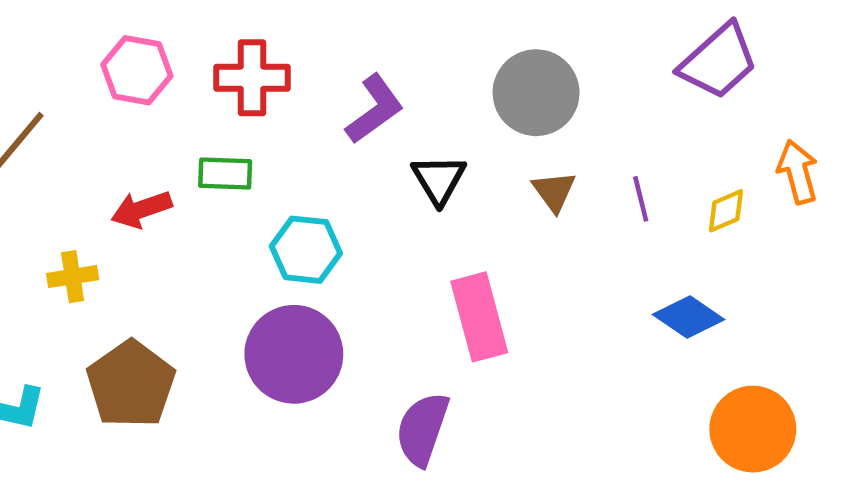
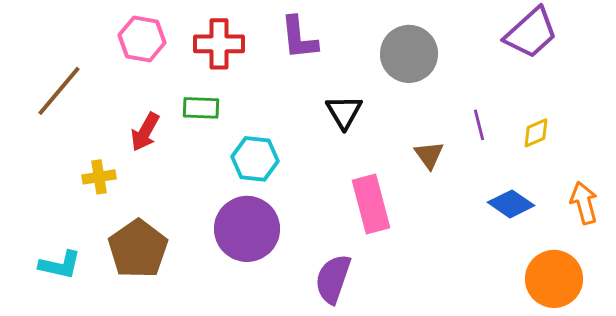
purple L-shape: (375, 109) -> (299, 38), moved, turned 120
orange arrow: (798, 172) -> (584, 203), moved
brown triangle: (554, 191) -> (429, 155), moved
red arrow: (141, 209) -> (145, 132), turned -42

